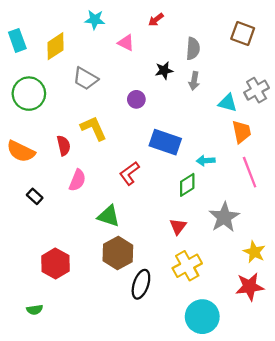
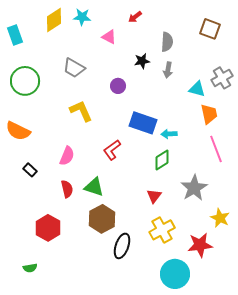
yellow diamond: (55, 46) -> (54, 20), moved
red semicircle: (64, 146) -> (67, 189), moved
cyan arrow: (206, 161) -> (169, 134), moved
red star: (250, 287) -> (200, 245), moved

